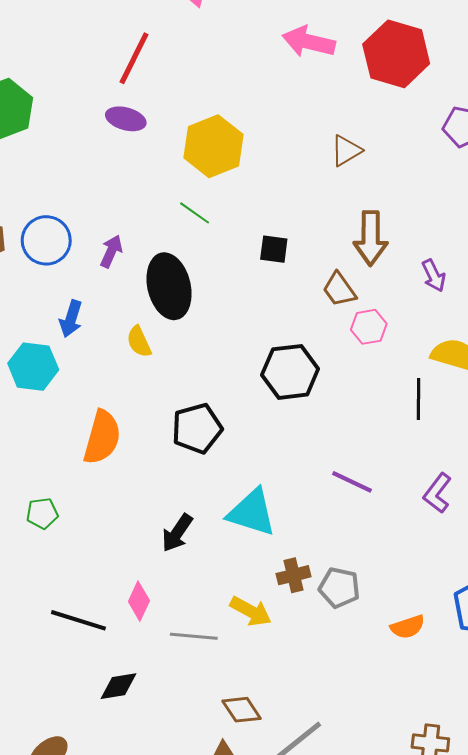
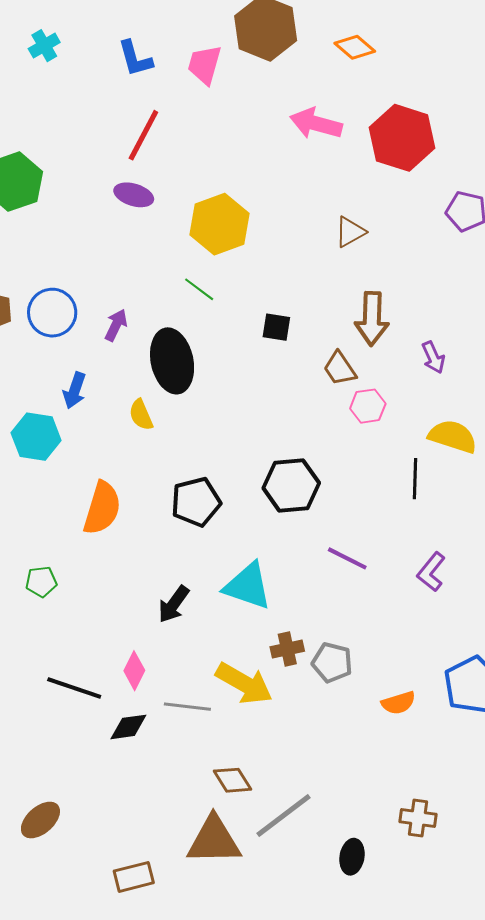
black hexagon: (290, 372) -> (291, 486), moved
yellow arrow: (251, 611) -> (244, 683), size x1.4
black diamond: (118, 686) -> (128, 727), moved

